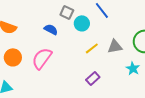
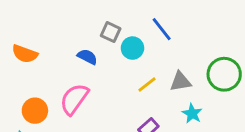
orange circle: (13, 57) -> (35, 111), moved
cyan star: (133, 68) -> (192, 114), moved

